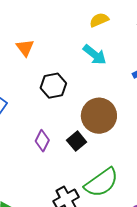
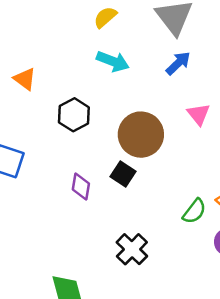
green semicircle: (101, 183) -> (194, 211), moved, size x0.6

